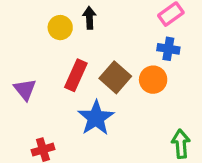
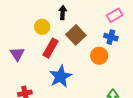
yellow circle: (60, 28) -> (42, 27), moved
brown square: (115, 77) -> (76, 35), moved

